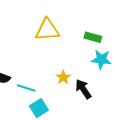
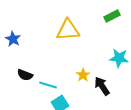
green rectangle: (93, 37) -> (112, 16), moved, turned -42

